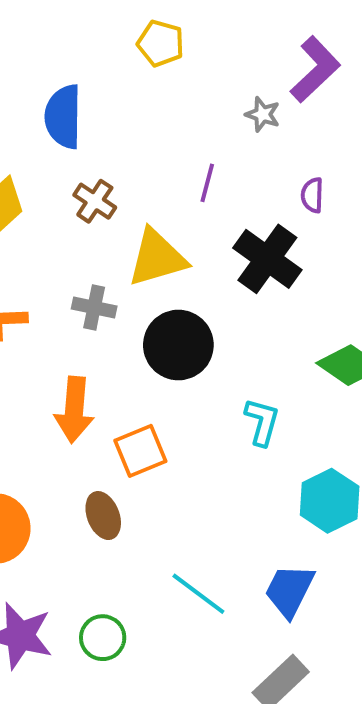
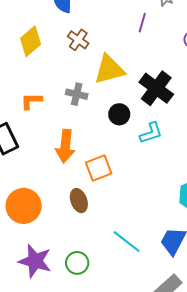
purple line: (207, 183) -> (142, 23), moved
black cross: (267, 259) -> (156, 88), moved
black circle: (178, 345) -> (119, 114), size x0.6
cyan L-shape: (262, 422) -> (151, 133), moved, turned 55

